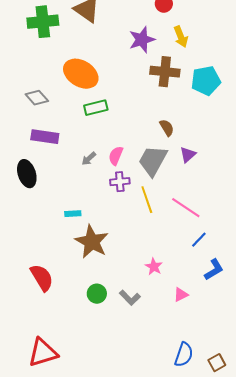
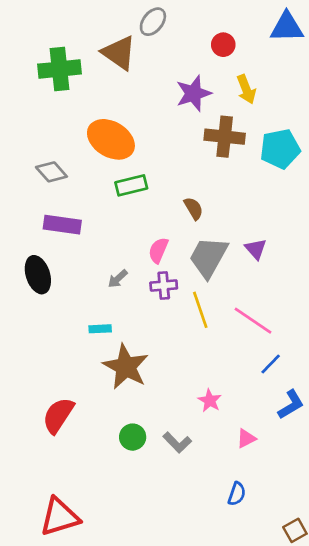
brown semicircle: (167, 128) -> (193, 208), moved
purple triangle: (188, 155) -> (256, 249), turned -30
gray arrow: (89, 159) -> (118, 279), moved
red semicircle: (42, 278) -> (58, 415), turned -116
blue semicircle: (184, 355) -> (237, 494), moved, size x0.7

